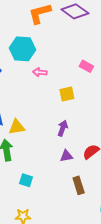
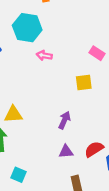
yellow square: (67, 94) -> (84, 82), moved

